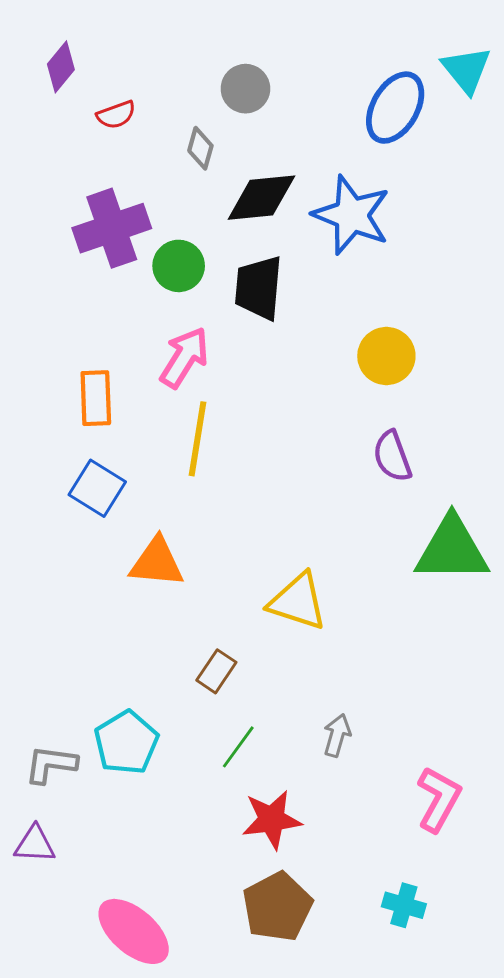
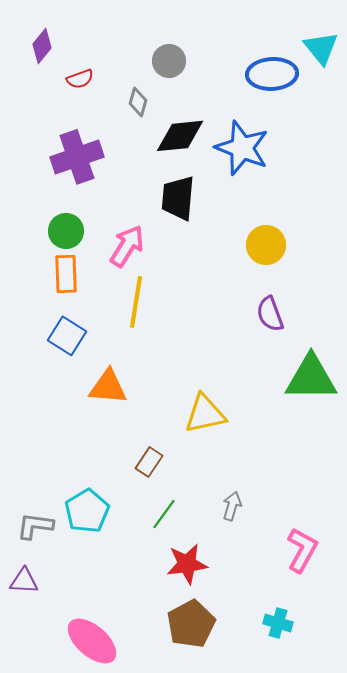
blue ellipse: (395, 108) -> (272, 74), turned 57
green circle: (179, 266) -> (66, 231), moved
yellow triangle: (298, 602) -> (205, 414), turned -30

